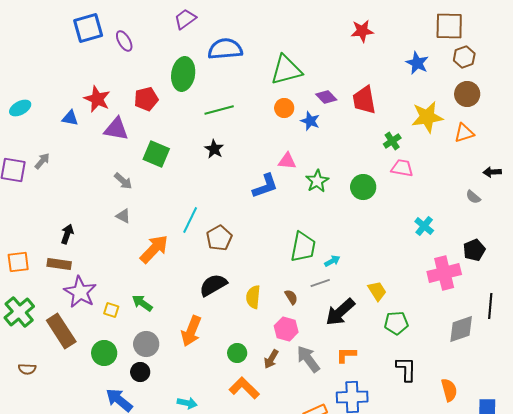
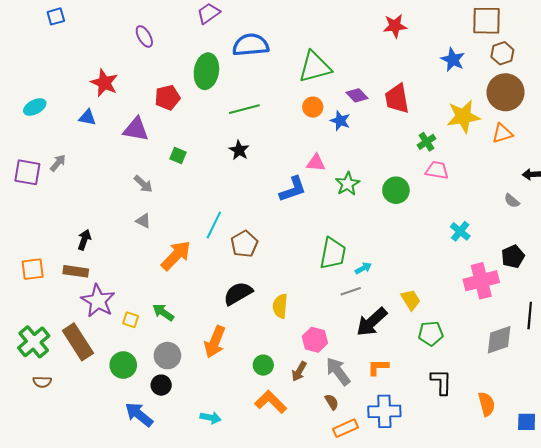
blue square: (88, 28) -> (56, 16), moved, size x0.6
brown circle: (467, 94) -> (505, 92), size x1.4
red star: (97, 99) -> (104, 83), moved
green square: (156, 154) -> (178, 155), size x0.6
brown semicircle: (291, 297) -> (332, 402), moved
green cross: (19, 312) -> (34, 342), moved

